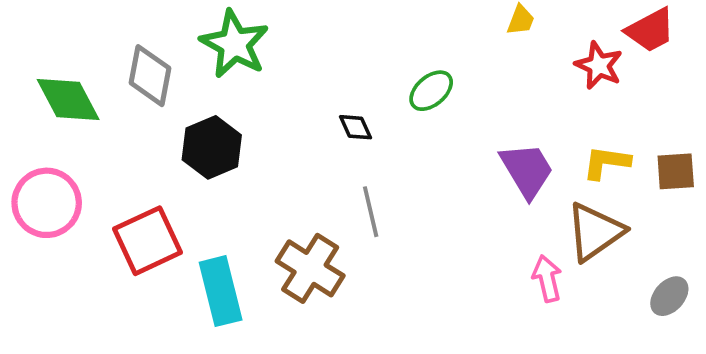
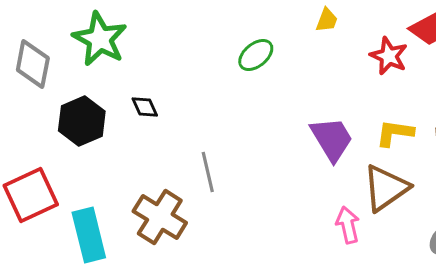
green ellipse: (431, 91) -> (256, 55), moved
black diamond: (355, 127) -> (145, 107), moved

